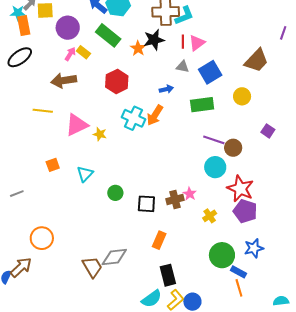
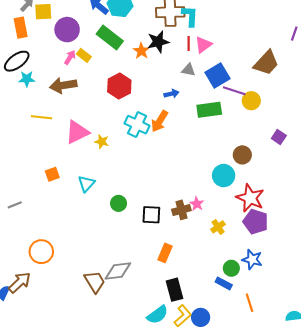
cyan star: (18, 13) -> (27, 79), moved
cyan L-shape: (184, 16) -> (190, 16), turned -65
purple line: (214, 140) -> (234, 91), moved
blue star: (254, 248) -> (252, 259), moved, turned 30
green circle: (222, 255) -> (231, 268), size x0.6
blue rectangle: (238, 272) -> (224, 283), moved

